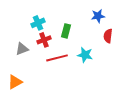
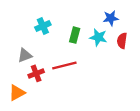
red cross: (44, 40) -> (36, 73), moved
cyan star: (85, 55) -> (98, 37), moved

